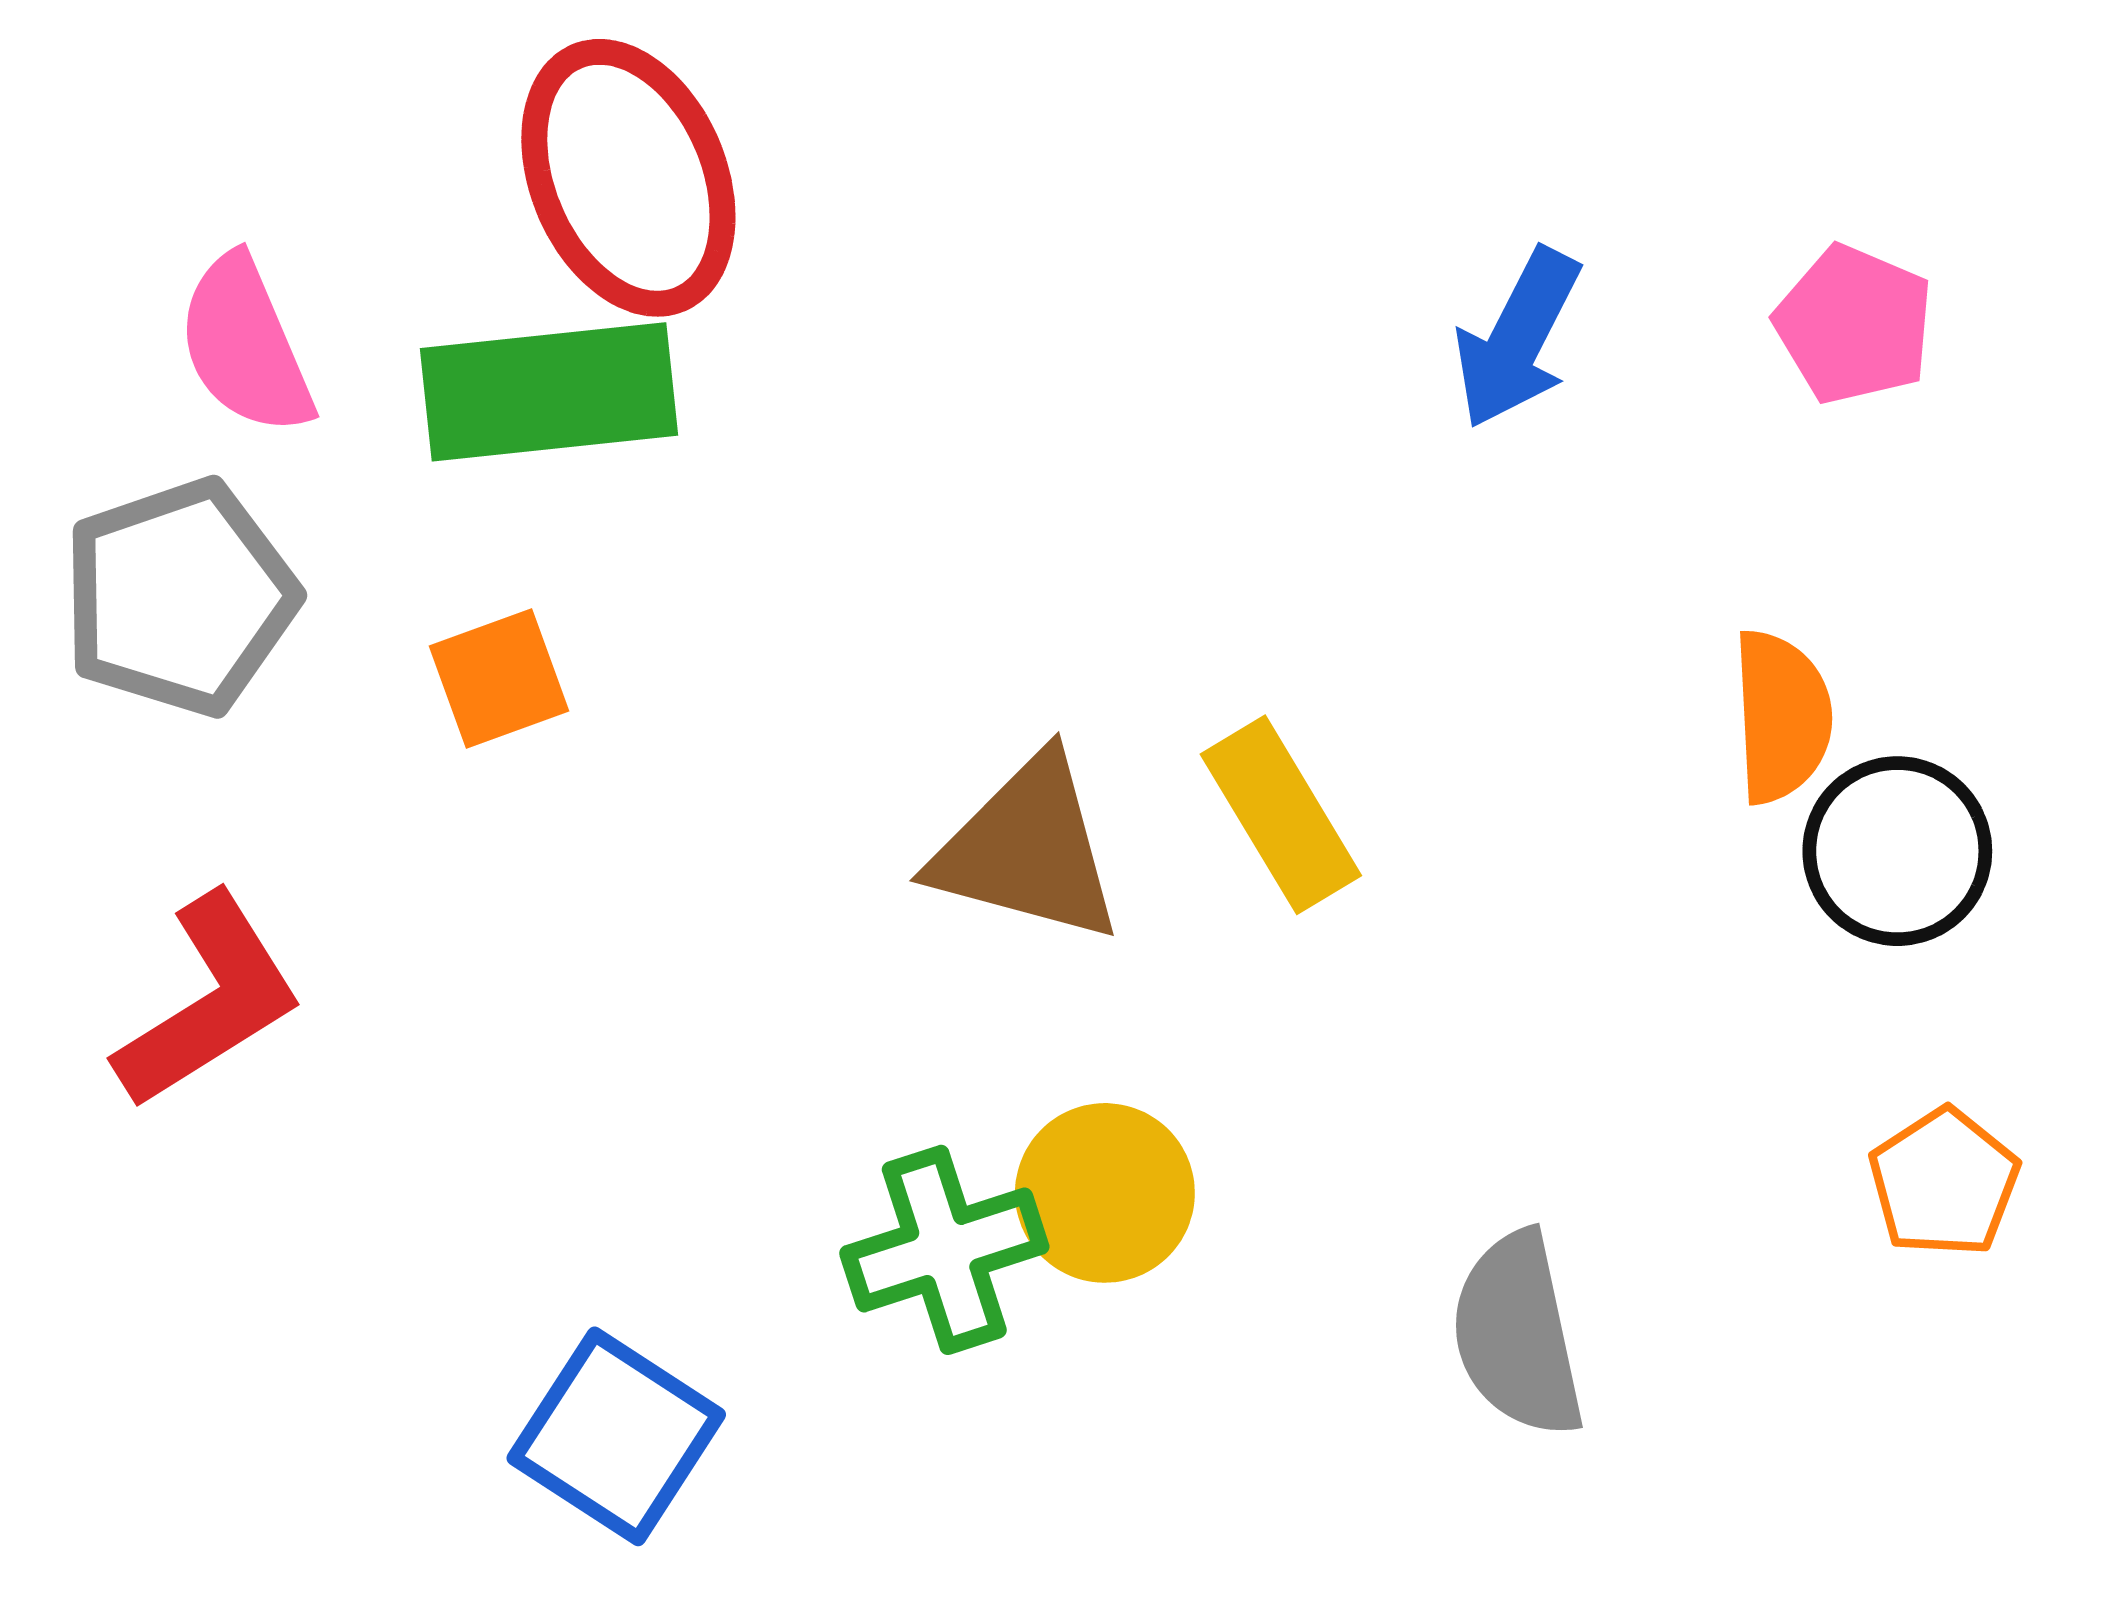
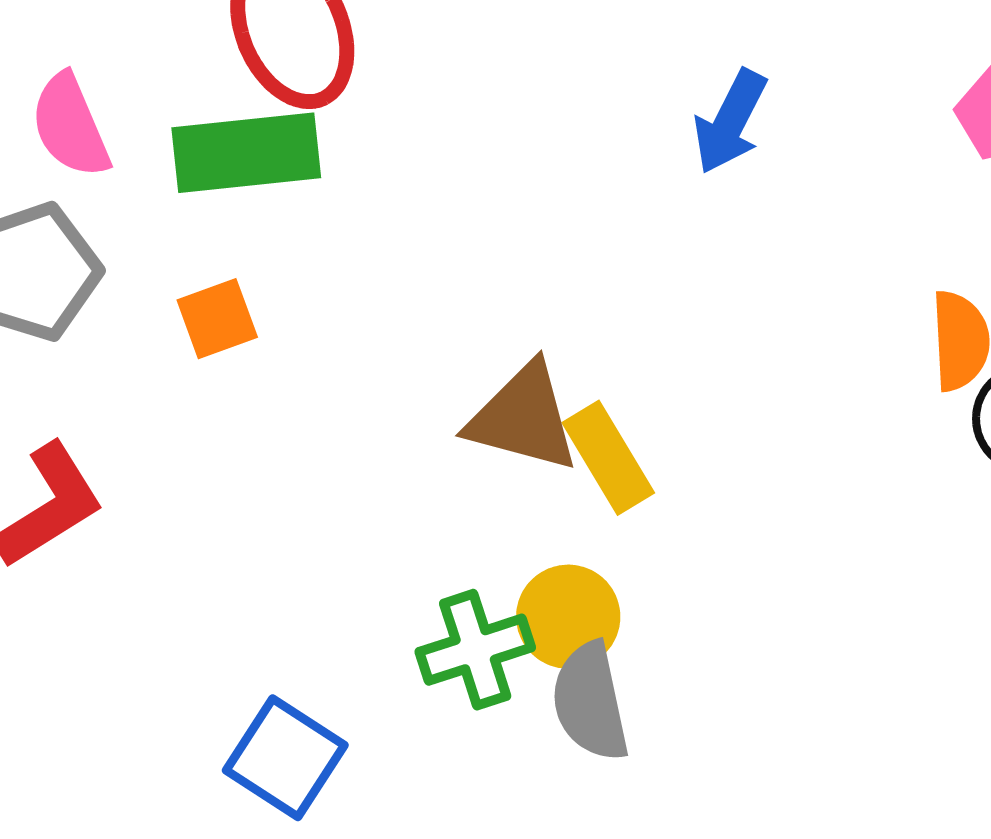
blue arrow: (1518, 338) -> (730, 122), moved
yellow rectangle: (1281, 815) -> (608, 458), moved
gray semicircle: (1518, 1335) -> (590, 702), moved

